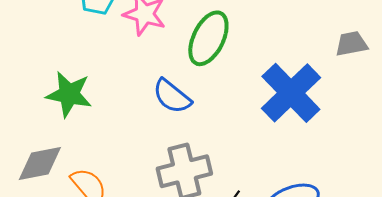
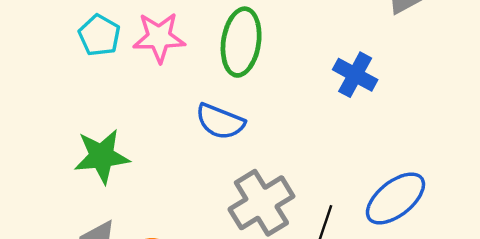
blue cross: (291, 93) -> (355, 75), size x0.6

